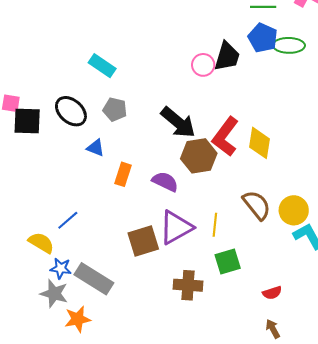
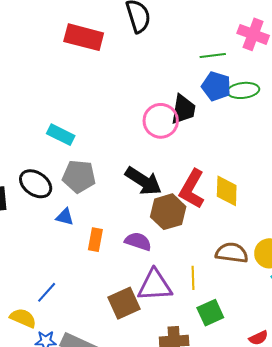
pink circle: (203, 65) -> (161, 121), size x1.5
gray pentagon: (115, 109) -> (79, 176), size x1.4
brown semicircle: (257, 205) -> (232, 253), turned -36
purple triangle: (176, 227) -> (155, 285), turned 33

